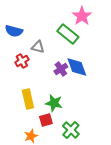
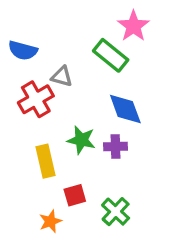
red cross: (22, 61) -> (36, 99), size x1.5
purple cross: (61, 69) -> (116, 146), moved, turned 32
green star: (54, 103) -> (81, 140), moved

